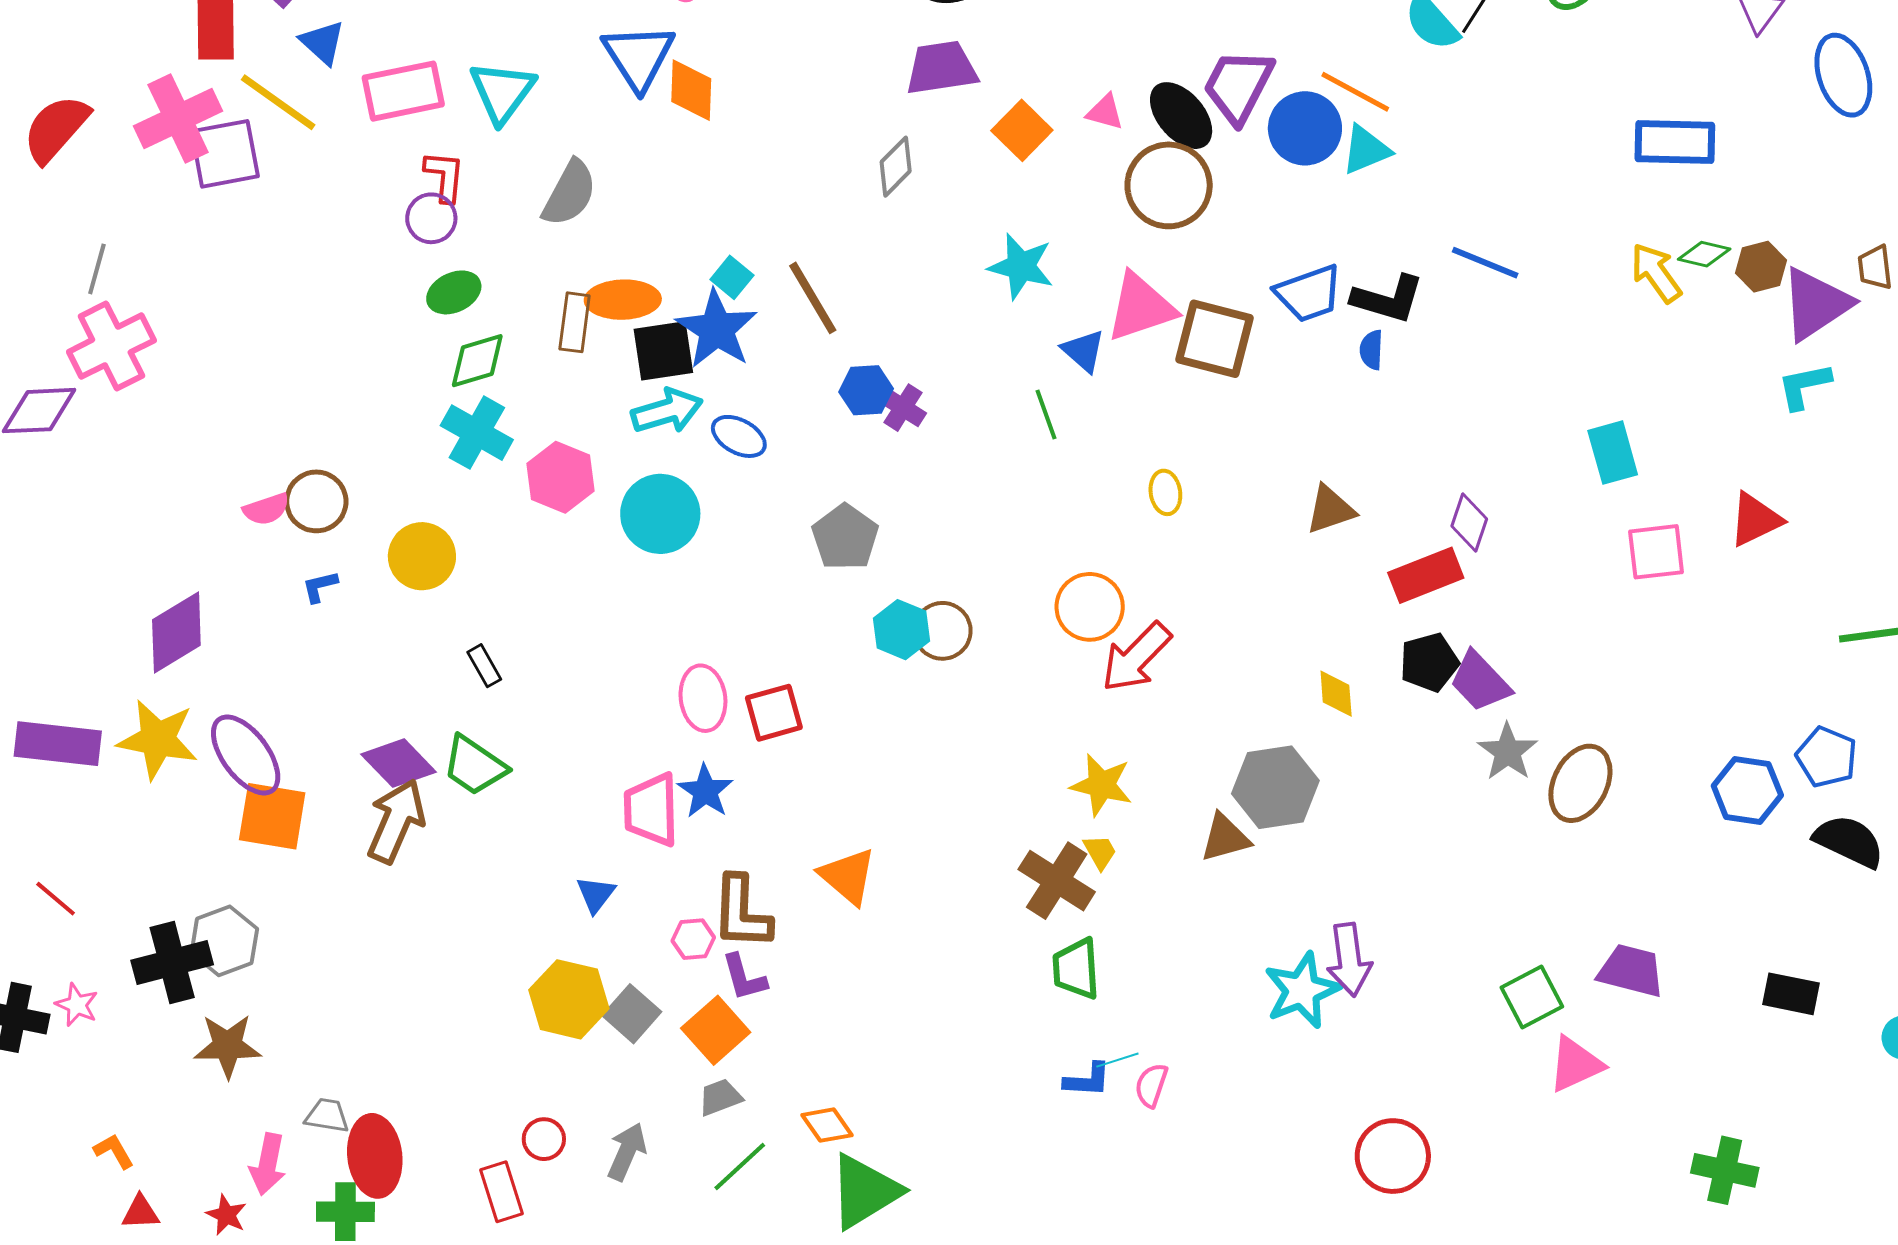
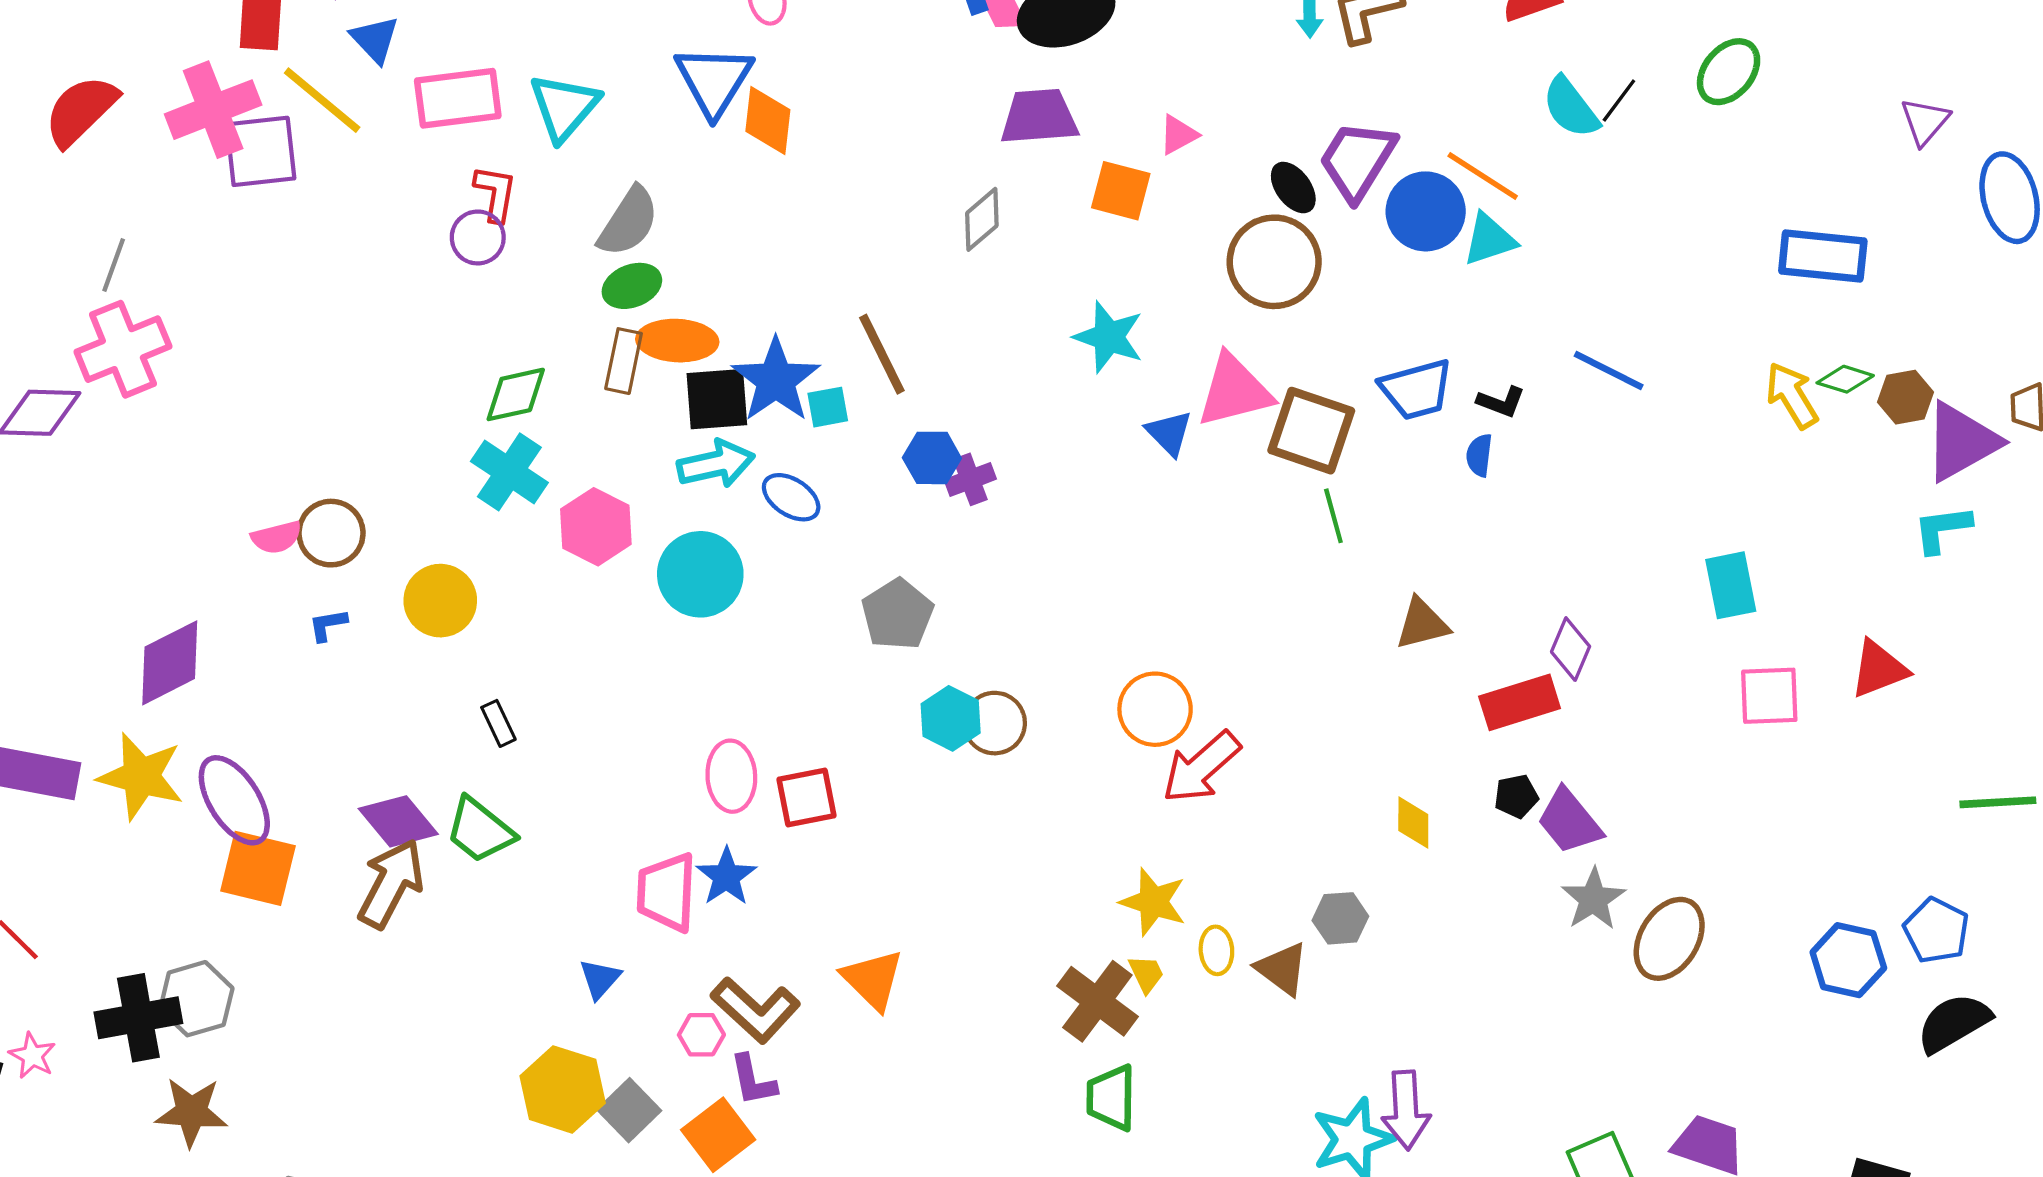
pink triangle: (1105, 112) -> (1178, 135), moved, turned -48
black ellipse: (1181, 116) -> (1293, 188), size x0.7
orange square: (1022, 130) -> (1121, 191), turned -34
cyan square: (732, 277) -> (828, 407), moved, turned 36
green ellipse: (454, 292) -> (632, 286), moved
black L-shape: (1388, 299) -> (1501, 402), size x0.6
purple cross: (903, 408) -> (970, 479), turned 33
green line: (1046, 415) -> (1333, 516), moved
yellow ellipse: (1165, 492) -> (1216, 950), moved
black pentagon: (1429, 662) -> (1516, 796), size x0.7
gray hexagon: (1275, 787) -> (1340, 918), size x0.6
brown triangle: (1225, 838) -> (1282, 969), turned 48
black semicircle: (1849, 841) -> (1954, 1023), turned -60
brown L-shape: (741, 912) -> (755, 1010), turned -54

